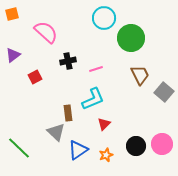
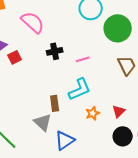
red square: (35, 77) -> (15, 57), moved
red triangle: (104, 124) -> (119, 111), moved
orange star: (106, 155) -> (93, 113), moved

